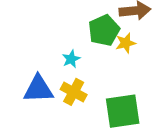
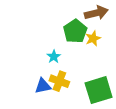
blue triangle: (38, 89) -> (43, 86), moved, size x0.7

